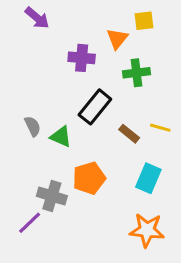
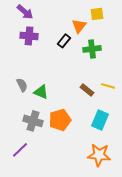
purple cross: (82, 58) -> (29, 36), moved
black rectangle: (95, 107) -> (64, 41), moved, size x0.6
gray cross: (52, 196) -> (33, 121), moved

